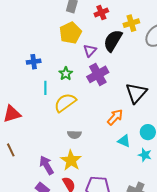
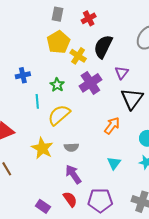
yellow cross: (131, 23) -> (78, 56), moved, turned -35
purple triangle: (90, 51) -> (122, 73), moved
cyan triangle: (124, 141) -> (114, 163), moved, turned 48
yellow star: (71, 160) -> (42, 148), moved
purple arrow: (47, 165) -> (73, 174), moved

